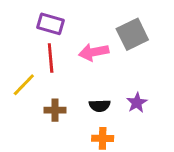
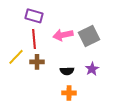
gray square: (132, 34) -> (89, 36), moved
brown cross: (55, 110) -> (37, 62), moved

